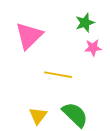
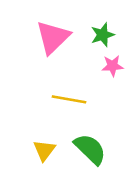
pink triangle: (29, 36) -> (53, 37), moved

